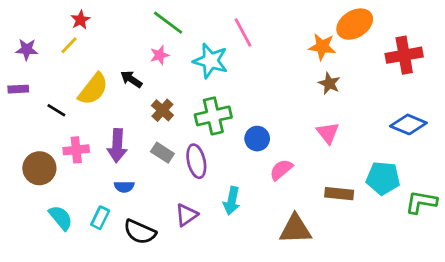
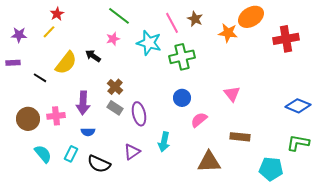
brown star: (329, 83) -> (195, 19), moved
brown cross: (162, 110) -> (115, 87), moved
green cross: (213, 116) -> (182, 57), moved
blue diamond: (408, 124) -> (298, 106), moved
pink cross: (76, 150) -> (56, 116), moved
cyan pentagon: (383, 178) -> (271, 169), moved

